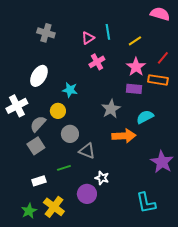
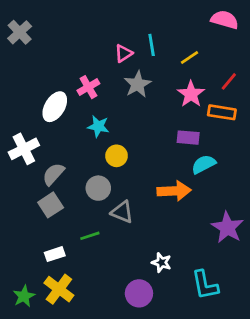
gray cross: (46, 33) -> (20, 32), moved, turned 30
pink cross: (97, 62) -> (88, 87), moved
purple rectangle: (134, 89) -> (188, 138), moved
gray star: (111, 109) -> (138, 84), moved
yellow circle: (58, 111) -> (117, 156), moved
white star: (102, 178) -> (161, 263), moved
purple circle: (87, 194) -> (139, 293), moved
yellow cross: (54, 207) -> (59, 289), moved
green star: (29, 211) -> (24, 296), moved

